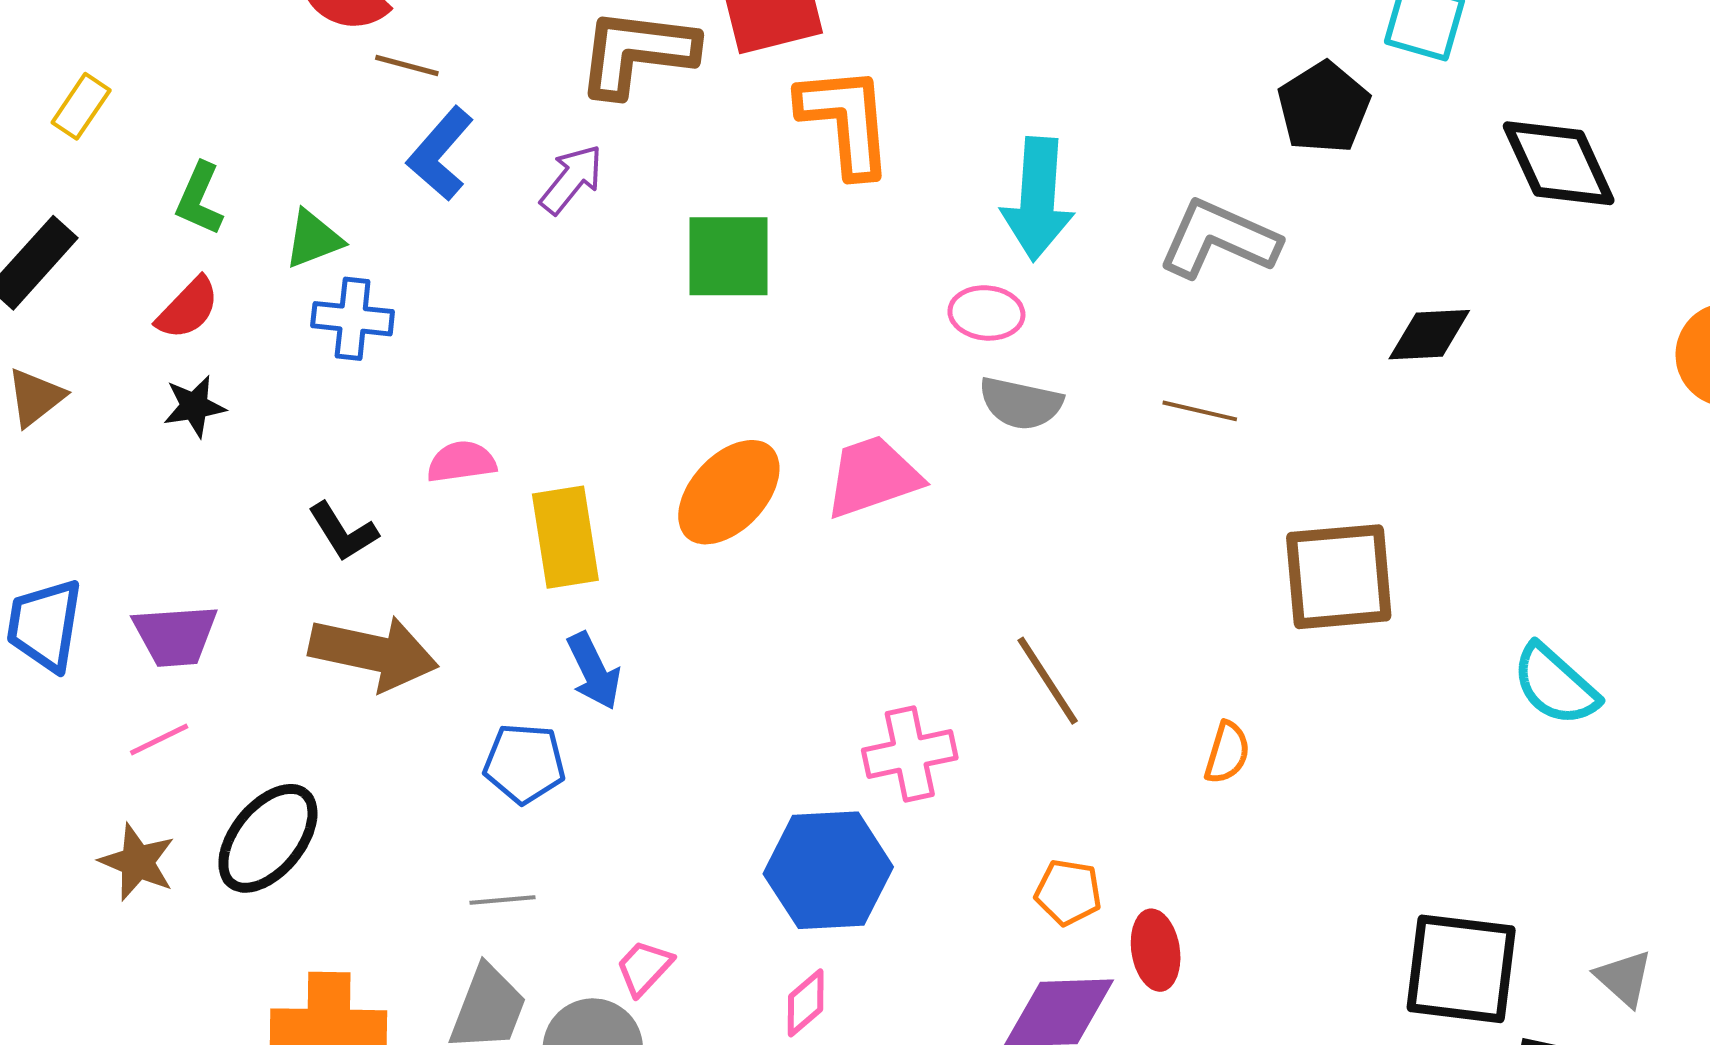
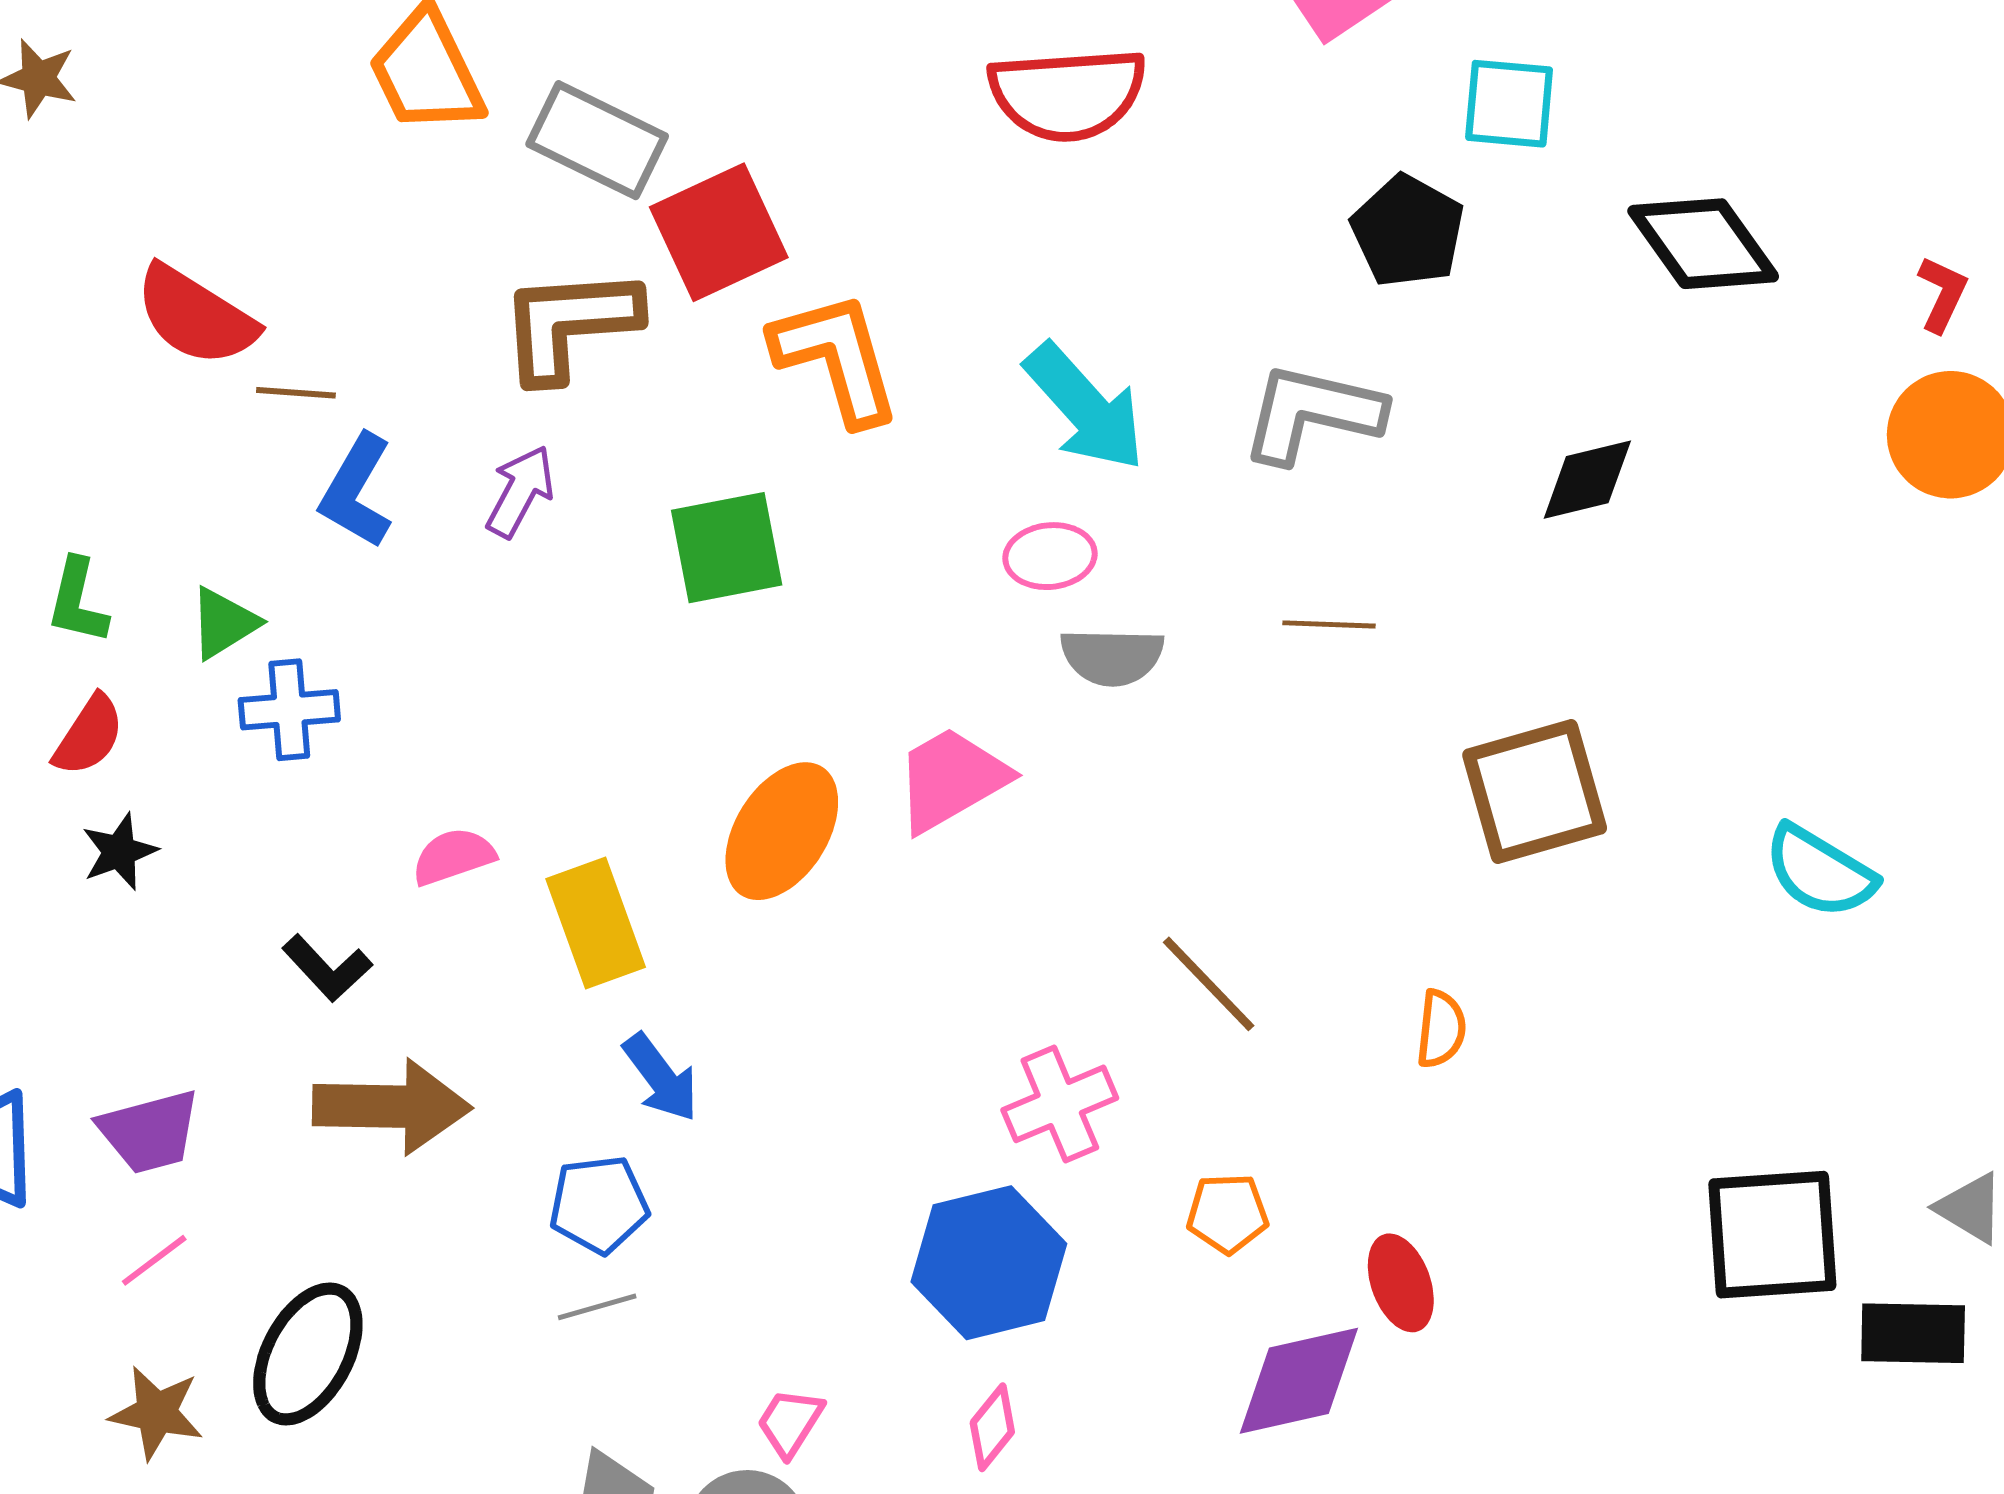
cyan arrow: (1038, 199) -> (1085, 407), turned -35
orange pentagon: (1068, 892) -> (1227, 1213), moved
gray line: (502, 900) -> (597, 1307), moved

